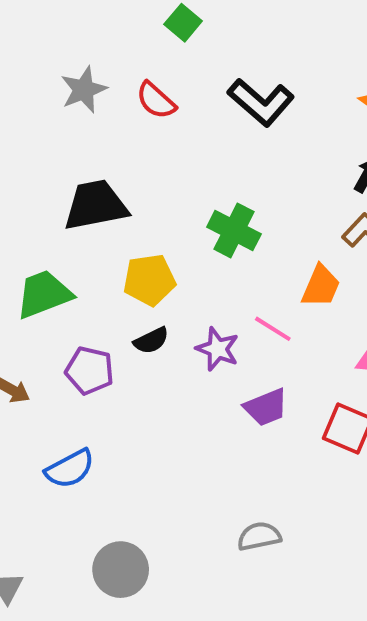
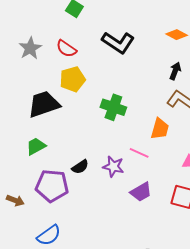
yellow pentagon: (149, 280) -> (72, 79), moved
green trapezoid: (44, 294) -> (36, 146), moved, size x0.7
purple pentagon: (90, 371) -> (52, 186), size x1.4

